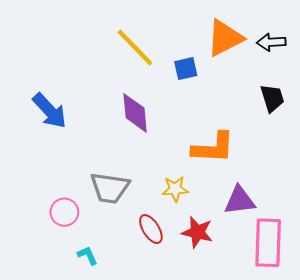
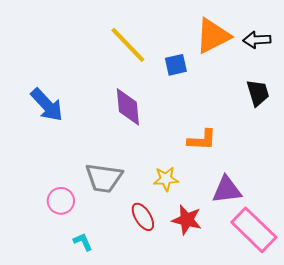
orange L-shape: (213, 148) -> (202, 140), size x0.7
pink rectangle: (268, 243) -> (254, 230), turned -48

